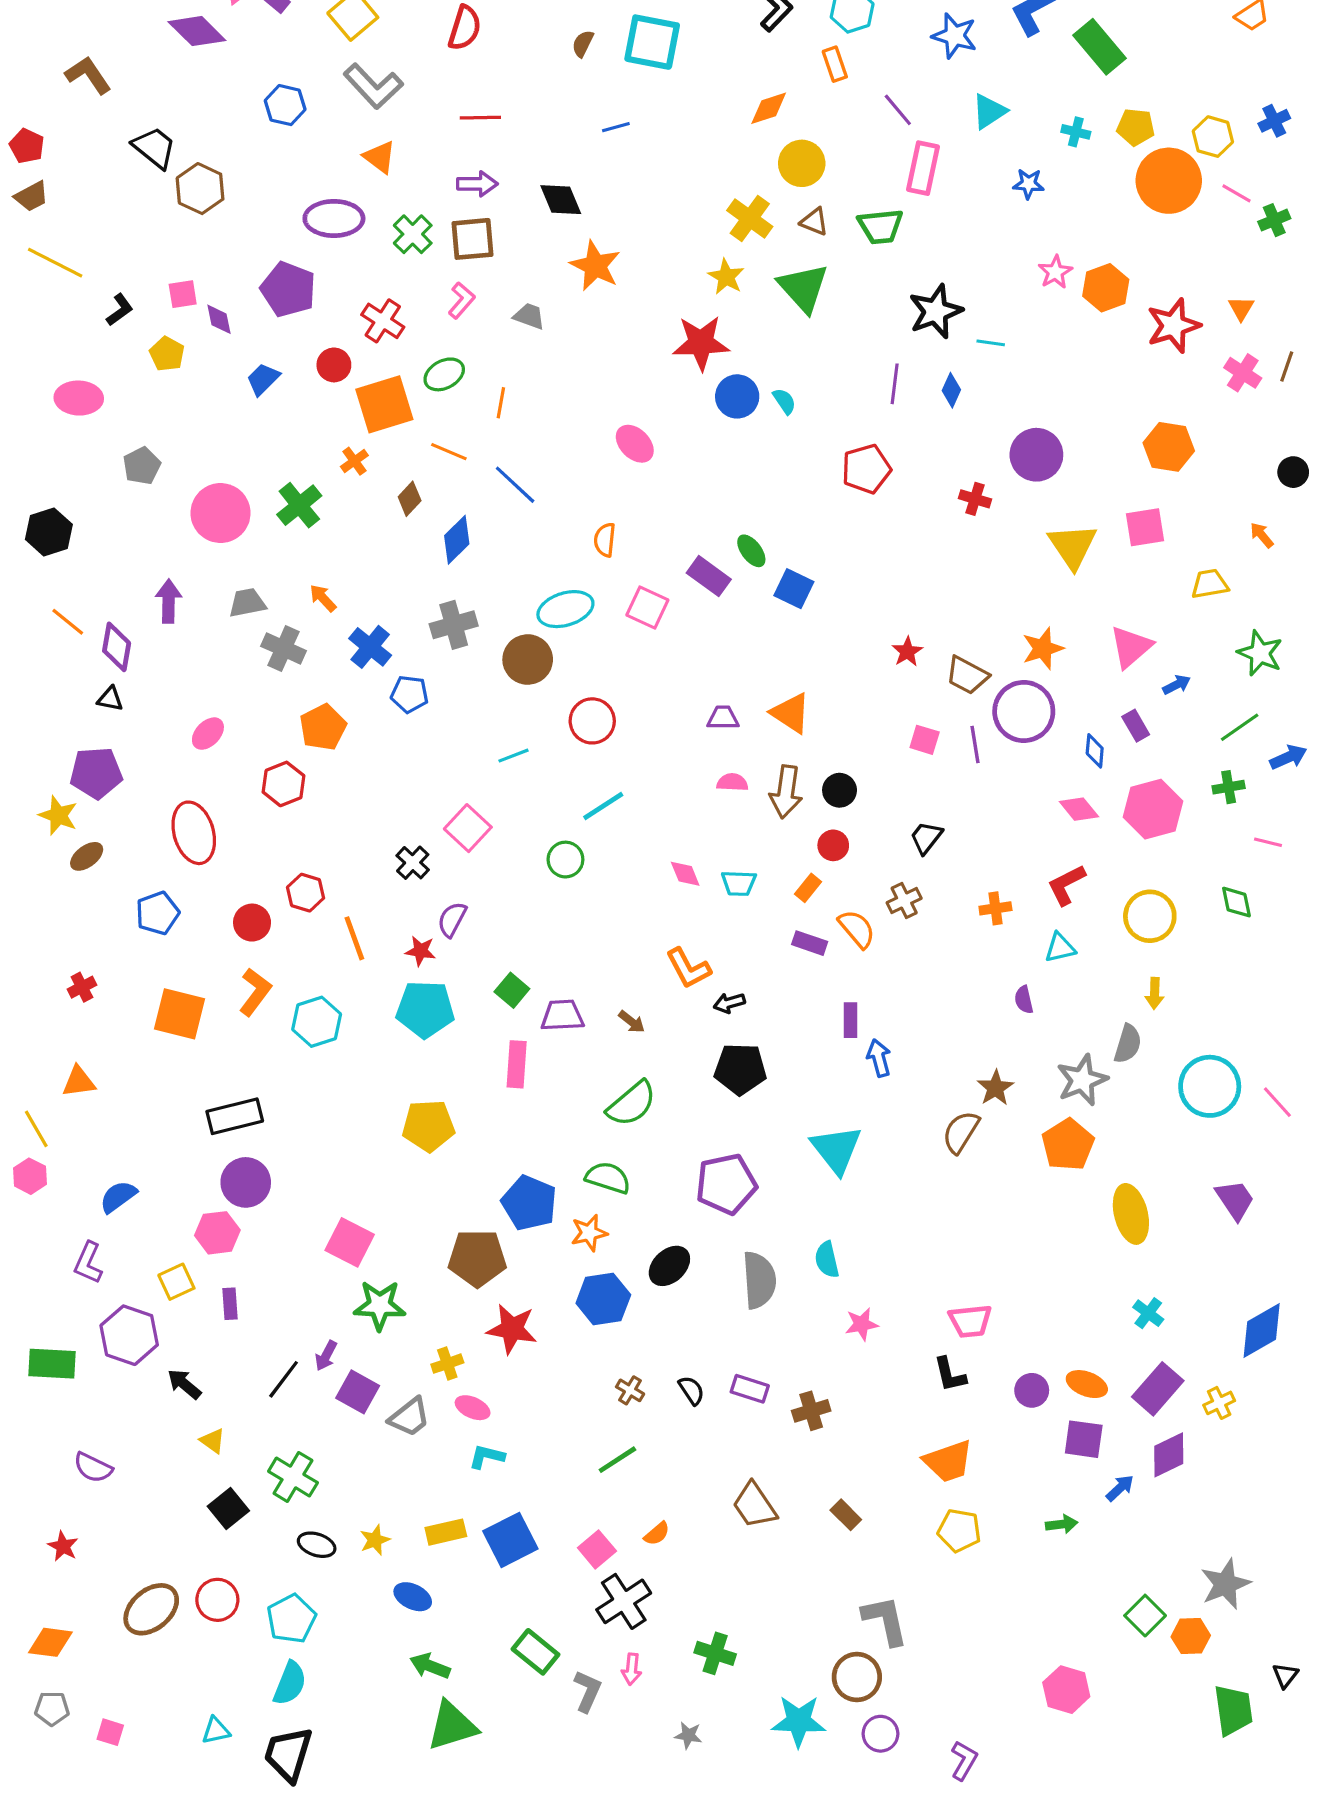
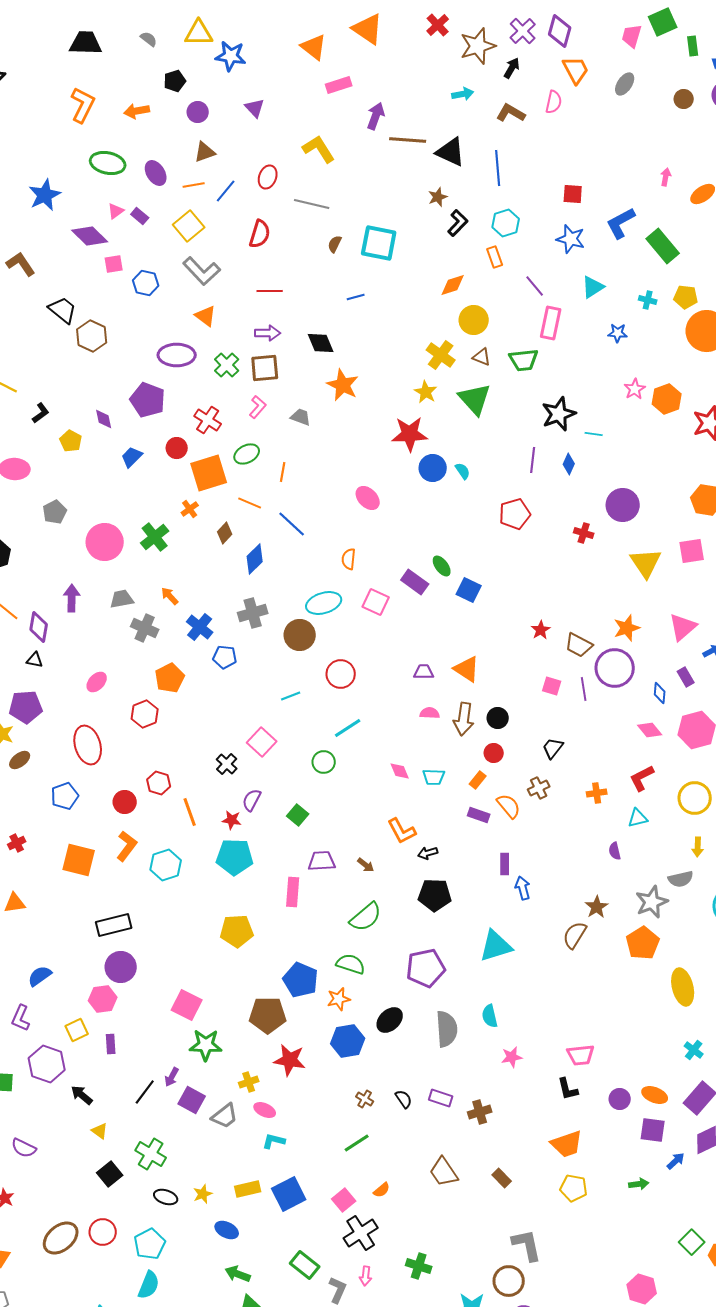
pink square: (183, 294) -> (114, 264), moved
green square: (512, 990) -> (298, 815), moved
gray semicircle: (1128, 1044) -> (681, 879), turned 60
cyan triangle: (836, 1149) -> (496, 946), turned 51

